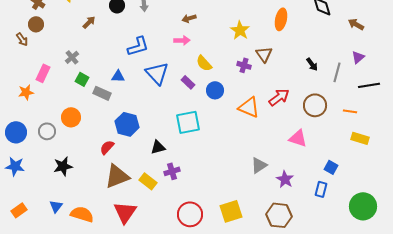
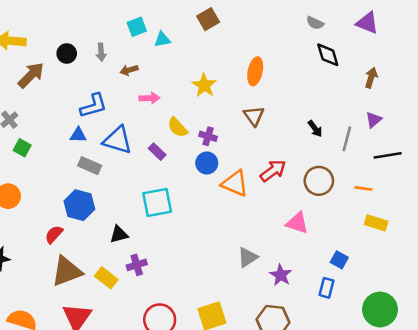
brown arrow: (189, 18) -> (129, 70), moved
orange ellipse: (281, 19) -> (255, 71), moved
brown arrow: (89, 22) -> (31, 75), size x1.6
brown arrow: (356, 24) -> (371, 78), turned 77
yellow star: (240, 30) -> (204, 85), moved
purple cross: (244, 65) -> (208, 136), moved
blue triangle: (157, 73) -> (118, 140), turned -30
blue triangle: (118, 76) -> (78, 135), moved
blue circle: (215, 90) -> (207, 163), moved
gray rectangle: (102, 93) -> (90, 166), moved

